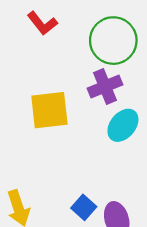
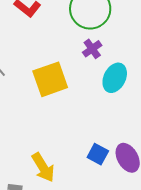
purple cross: (105, 87) -> (92, 49), size x0.7

